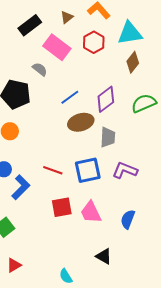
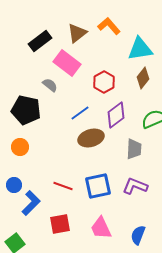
brown triangle: (67, 17) -> (77, 33), size x1.5
red hexagon: (94, 42) -> (104, 82), moved
gray trapezoid: (108, 137) -> (134, 149), moved
red square: (62, 207) -> (60, 224), moved

